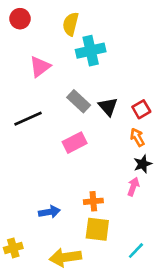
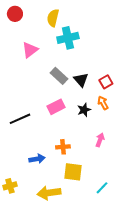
black line: (28, 119) -> (20, 119), moved
black star: (143, 164) -> (84, 110), moved
orange cross: (93, 201) -> (63, 147), moved

